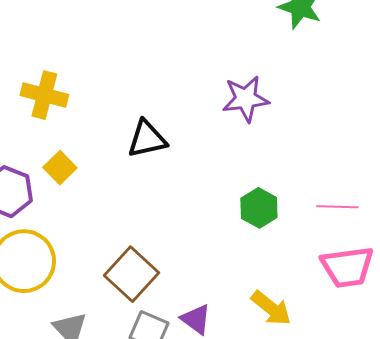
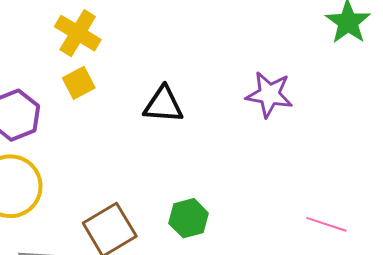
yellow square: (60, 168) -> (79, 83), moved
green hexagon: (259, 208) -> (189, 218), moved

